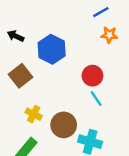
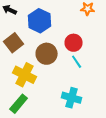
yellow cross: (34, 114) -> (25, 75), size x1.6
brown circle: (64, 125) -> (47, 54), moved

